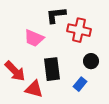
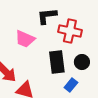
black rectangle: (52, 69) -> (57, 62), moved

